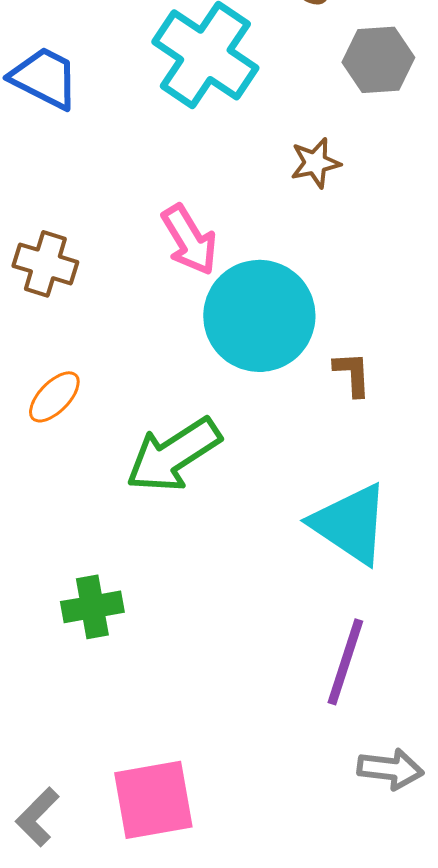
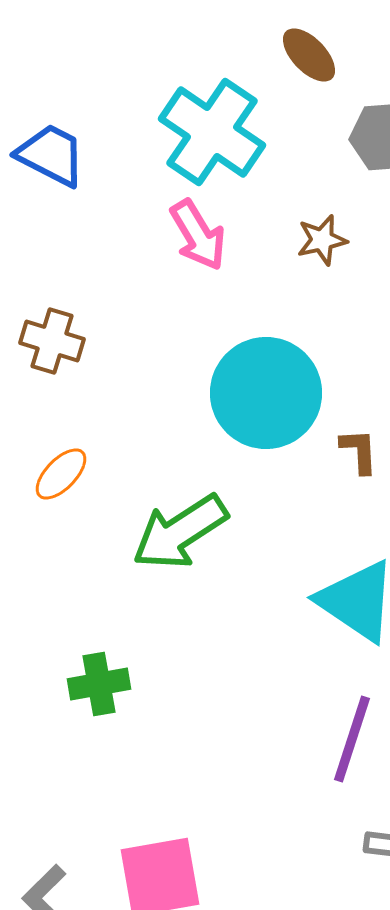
pink arrow: (189, 240) -> (198, 235), moved

